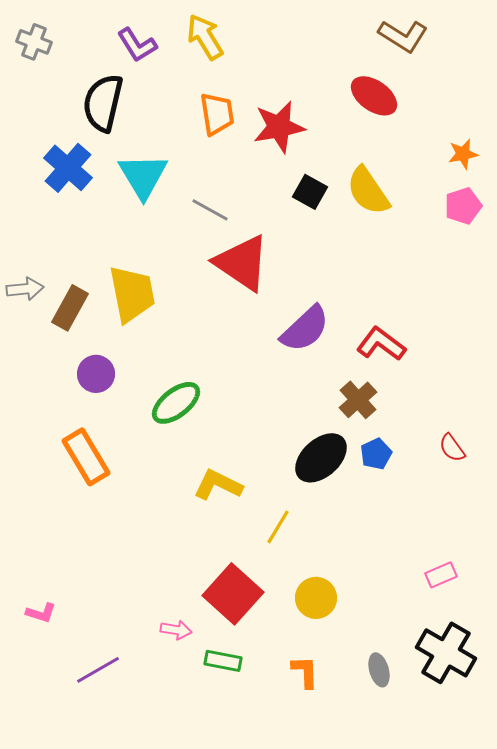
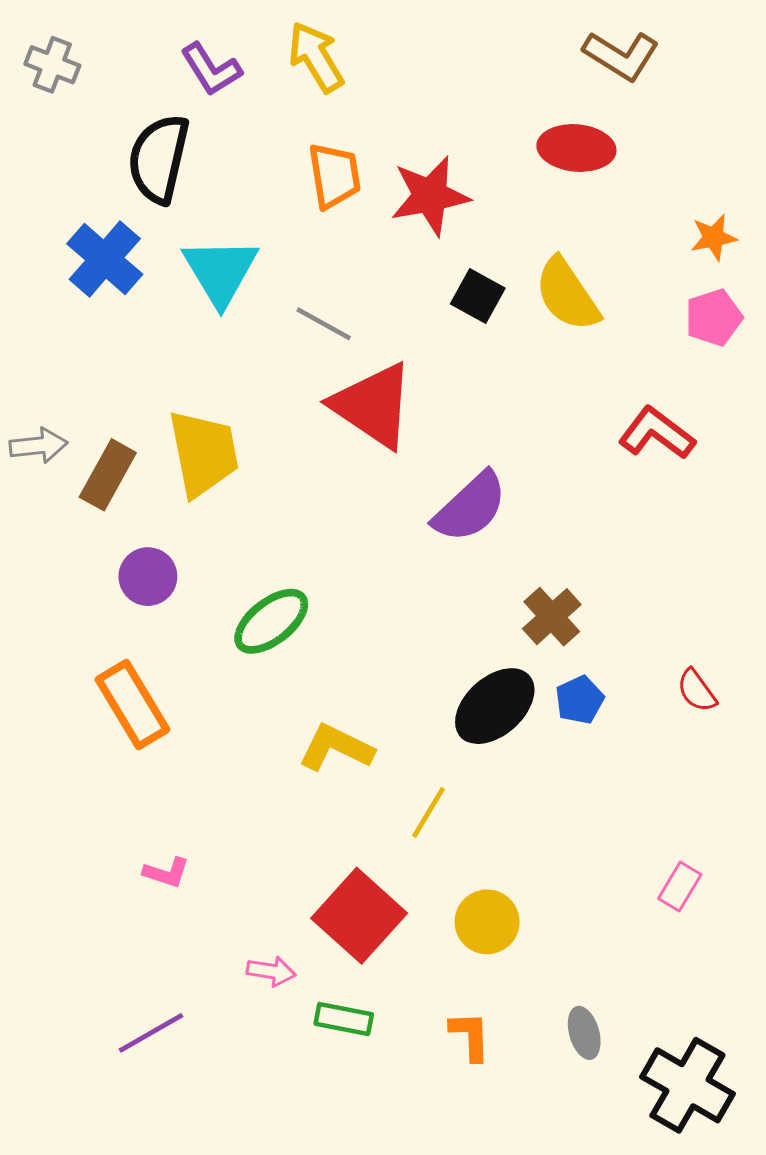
red ellipse: (374, 96) -> (576, 148), turned -30
red L-shape: (381, 344) -> (657, 433), moved
pink rectangle: (441, 575) -> (680, 886), turned -36
pink L-shape: (41, 613) -> (166, 873), moved
black cross: (446, 653) -> (687, 1085), moved

